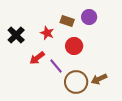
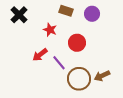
brown rectangle: (67, 21) -> (66, 11), moved
black cross: (16, 35) -> (19, 15), moved

